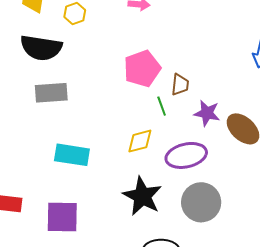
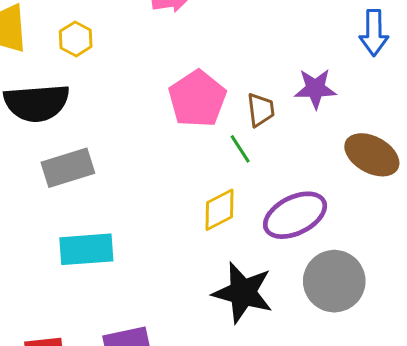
purple star: (207, 113) -> (315, 89), moved
cyan rectangle: (72, 155) -> (86, 249), moved

